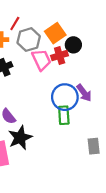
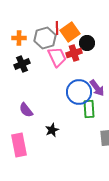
red line: (15, 24) -> (57, 28), moved, turned -32
green rectangle: (64, 115) -> (89, 109), moved
black star: (20, 138) -> (52, 130), moved, size x0.6

